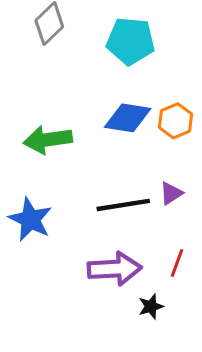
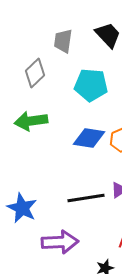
green arrow: (48, 140) -> (31, 121), moved
purple arrow: (115, 269) -> (60, 242), moved

